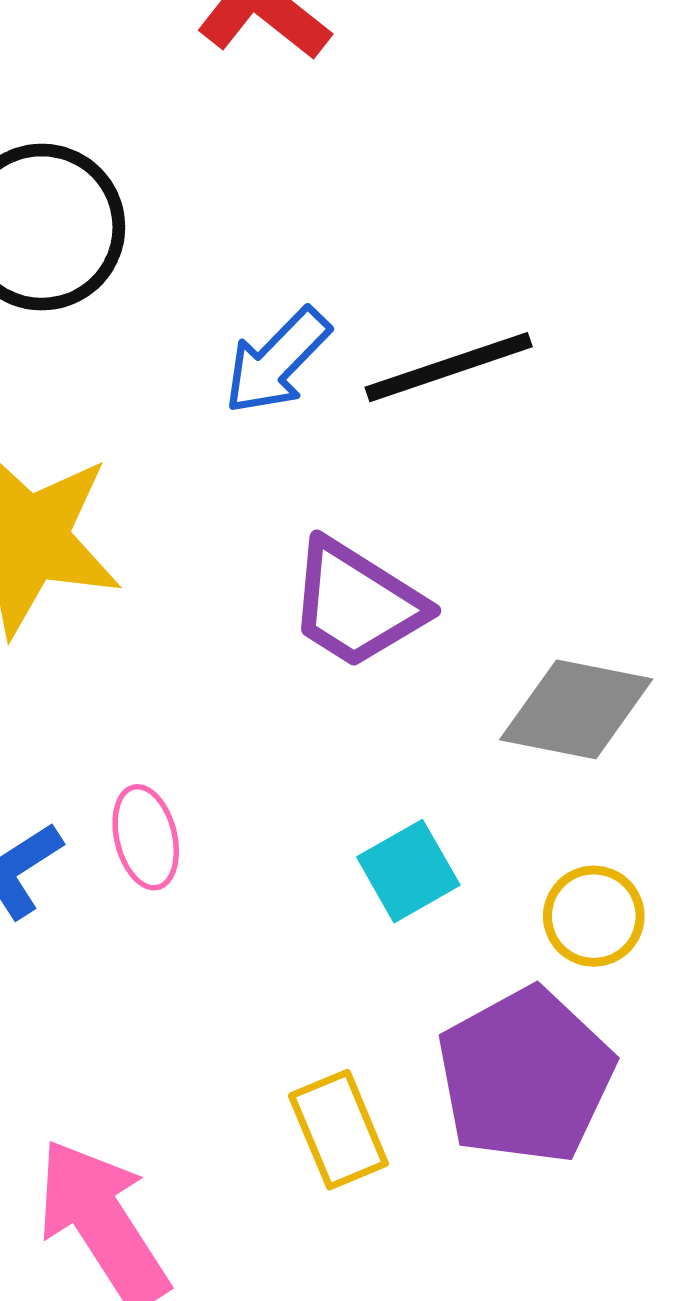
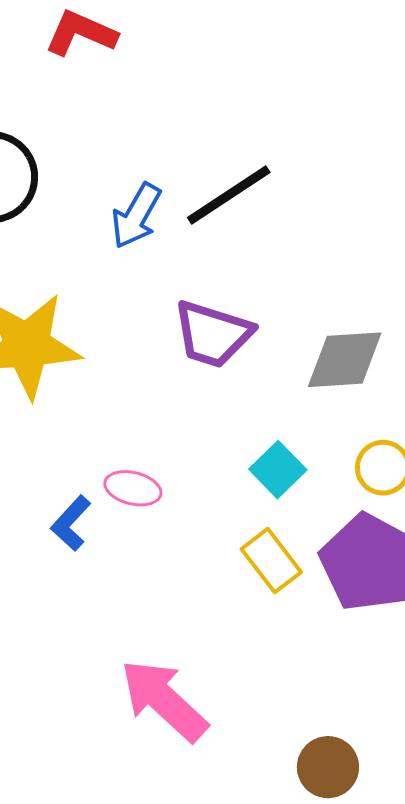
pink ellipse: (146, 837) -> (133, 488), turned -48
yellow rectangle: (338, 1130) -> (271, 561), moved

